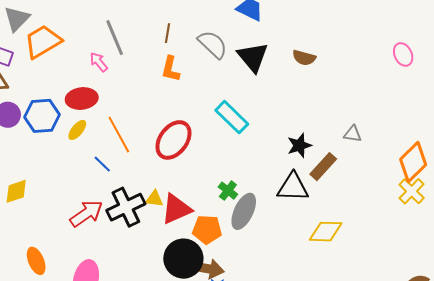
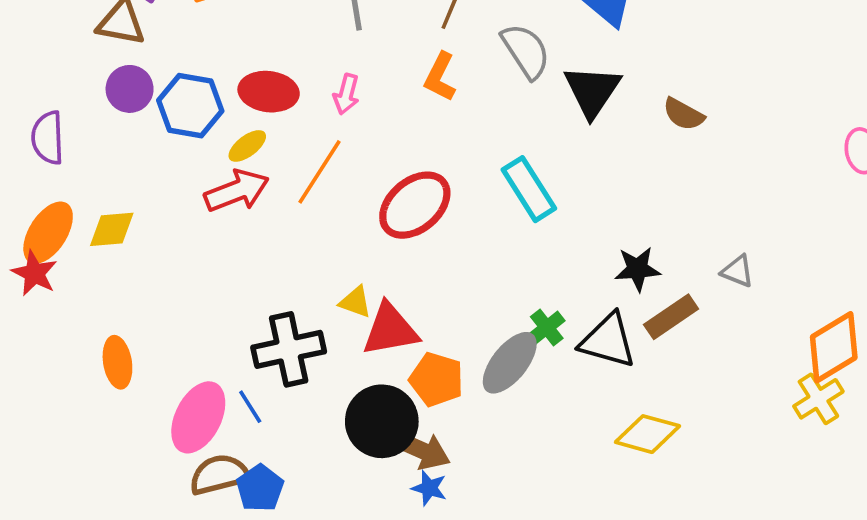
pink arrow: (99, 62) -> (346, 94), moved, turned -140
orange line: (119, 135) -> (320, 172), turned 48
blue line: (102, 164) -> (250, 407), moved
green cross: (228, 191) -> (547, 328), moved
black cross: (126, 207) -> (289, 349), moved
red arrow: (86, 214) -> (237, 191), moved

